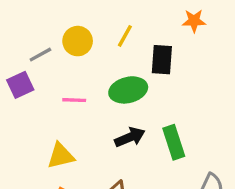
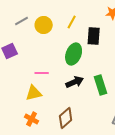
gray line: (40, 55) -> (22, 21), moved
green ellipse: (128, 90) -> (74, 54), turned -55
pink line: (74, 100) -> (42, 73), moved

